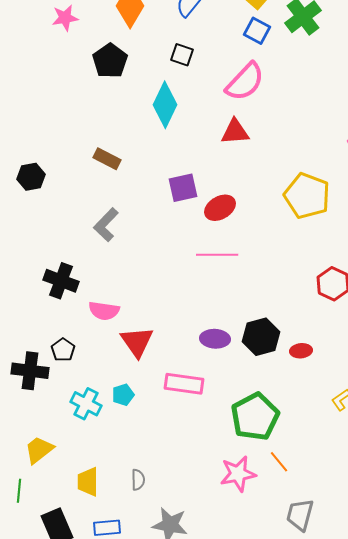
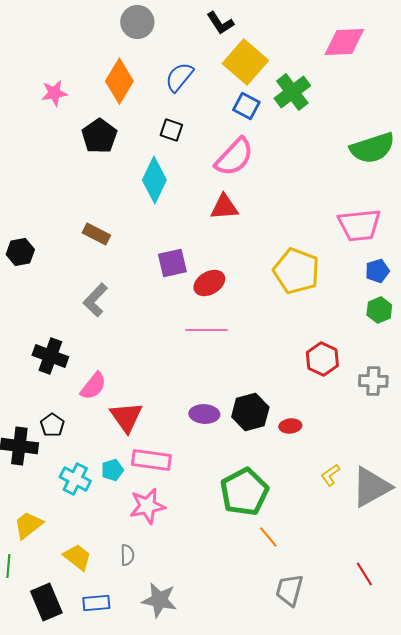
pink semicircle: (104, 311) -> (93, 386), turned -60
pink rectangle: (184, 384) -> (151, 460), moved
pink star: (238, 474) -> (147, 506), moved
yellow trapezoid: (88, 482) -> (77, 557), turned 128

